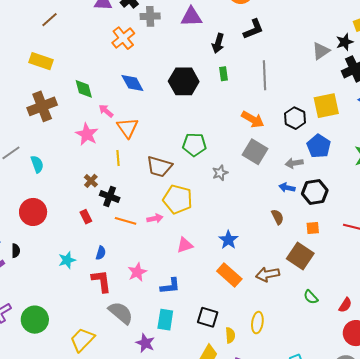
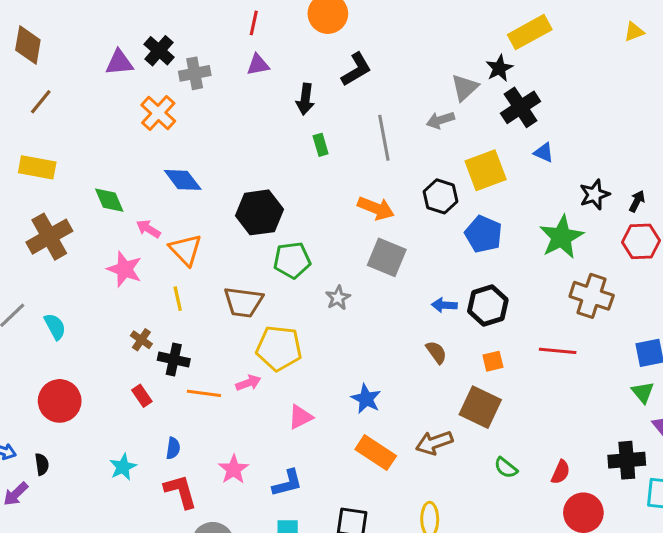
purple triangle: (191, 17) -> (258, 65), size x0.7
black hexagon: (184, 81) -> (259, 212), moved
gray arrow: (294, 163) -> (440, 120), moved

